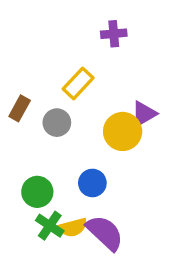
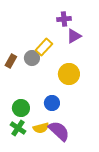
purple triangle: (144, 114) -> (74, 36), moved
gray circle: (57, 123) -> (32, 58), moved
green cross: (50, 226) -> (18, 128), moved

